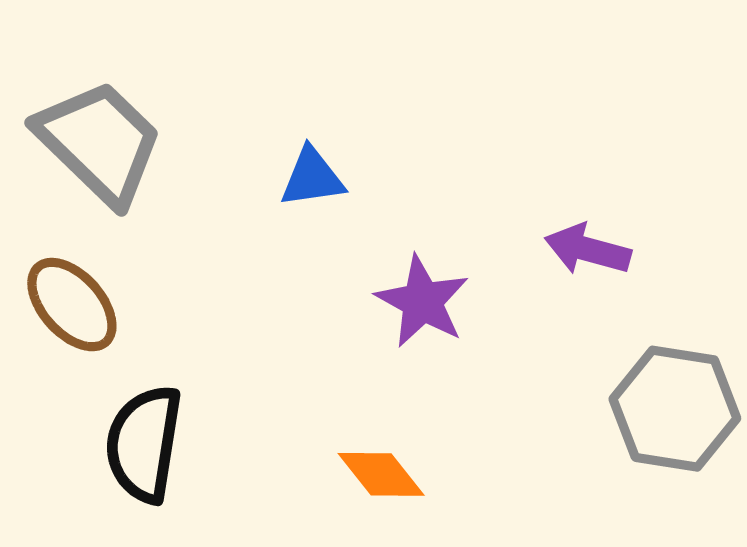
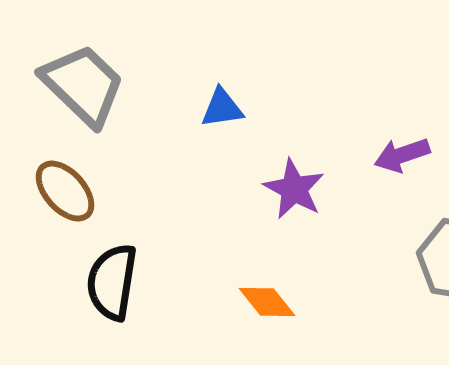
purple arrow: (588, 249) -> (402, 155), turned -34

